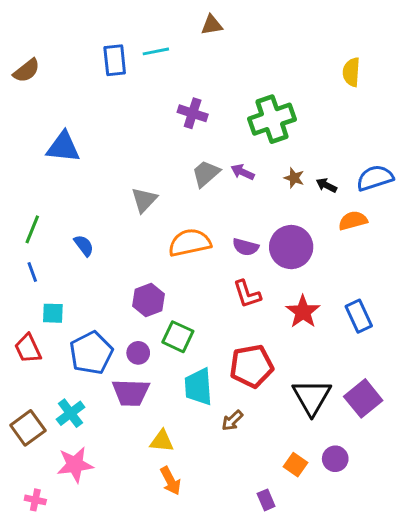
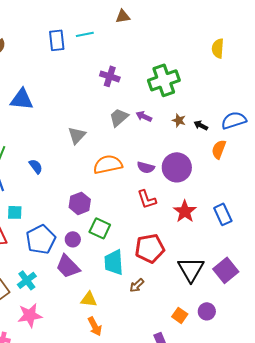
orange semicircle: (353, 221) -> (219, 149), turned -54
purple trapezoid: (131, 393) -> (68, 266), turned 44

